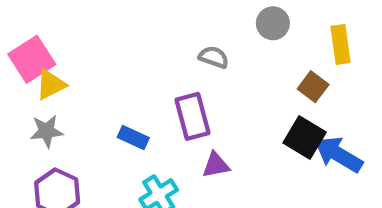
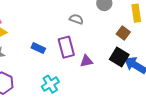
blue rectangle: (133, 138) -> (38, 48), moved
purple triangle: (216, 165) -> (86, 61), moved

